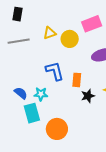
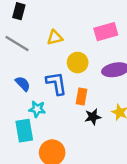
yellow circle: (70, 39) -> (78, 63), moved
gray line: (19, 41) -> (17, 43), turned 35
blue semicircle: (21, 93) -> (23, 84), moved

